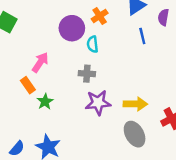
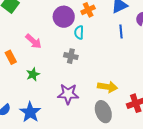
pink arrow: (40, 62) -> (34, 41), turned 90
orange rectangle: (28, 85) -> (11, 57), moved
purple star: (98, 103) -> (68, 94), moved

